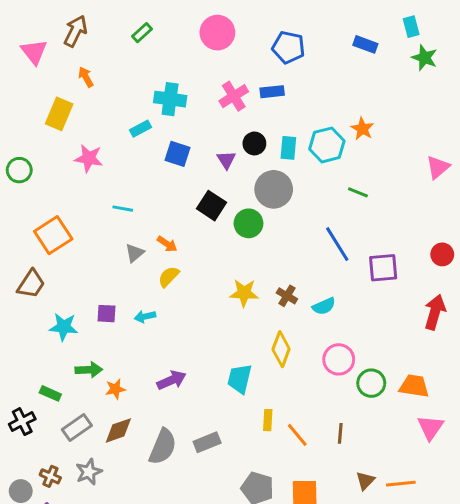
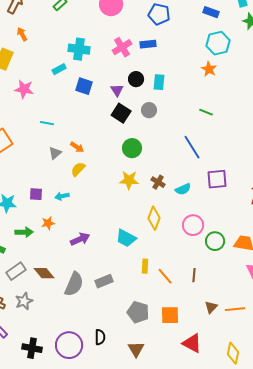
cyan hexagon: (327, 145) -> (218, 43), moved
gray circle: (274, 189) -> (149, 110), size x0.6
black square: (212, 206) -> (121, 113), moved
green circle: (248, 223) -> (132, 148), moved
purple square: (383, 268) -> (217, 179), moved
cyan trapezoid: (240, 379) -> (126, 238), turned -75
orange star: (115, 389) -> (48, 223), moved
brown diamond: (118, 430) -> (44, 273), turned 70

